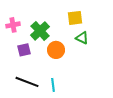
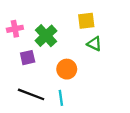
orange circle: (56, 50) -> (67, 69), moved

